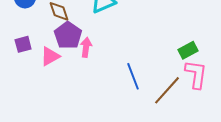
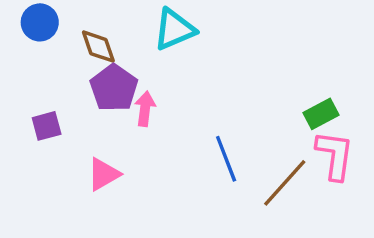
purple square: (23, 44) -> (47, 126), moved
pink triangle: (50, 56) -> (104, 174), moved

